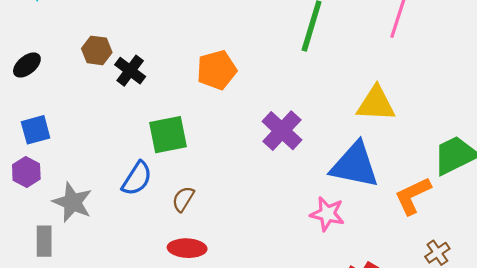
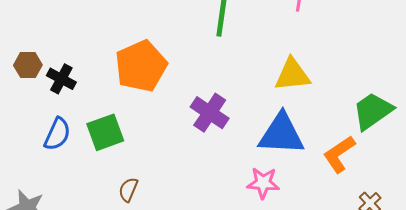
orange pentagon: (217, 70) -> (141, 66), size x1.4
blue semicircle: (137, 178) -> (57, 134), moved

